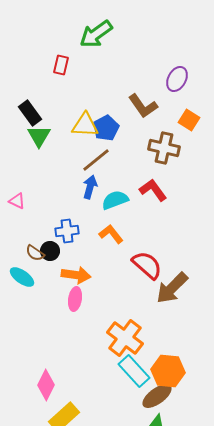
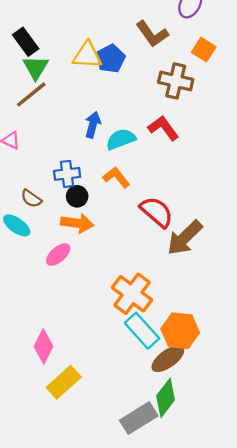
brown line: (96, 160) -> (31, 94), moved
black circle: (50, 251) -> (77, 196), moved
pink ellipse: (75, 299) -> (58, 255), moved, turned 40

